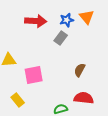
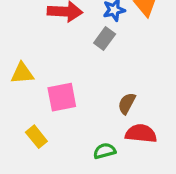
brown semicircle: (80, 70) -> (127, 103), moved

